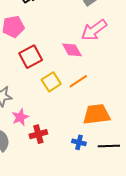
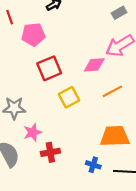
pink diamond: (72, 50) -> (94, 65), turned -70
orange line: (78, 81) -> (112, 91), moved

